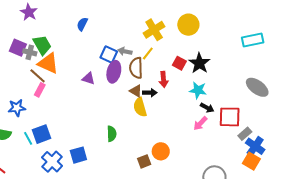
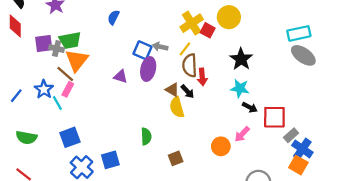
green trapezoid: (42, 45) -> (70, 40), turned 110
purple square: (18, 48) -> (44, 44), turned -30
orange triangle: (48, 63) -> (77, 60), turned 45
red square: (179, 63) -> (208, 30), moved
brown semicircle: (136, 68) -> (190, 65), moved
gray ellipse: (257, 87) -> (303, 55), moved
black arrow: (150, 93) -> (187, 91), turned 48
blue star: (17, 108) -> (44, 89), moved, turned -30
pink arrow: (200, 123) -> (242, 134), moved
cyan line: (28, 138) -> (57, 103), moved
orange circle: (161, 151) -> (221, 146), moved
brown square: (144, 161) -> (176, 158), moved

